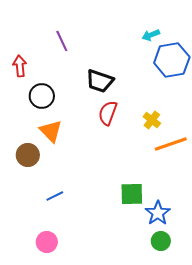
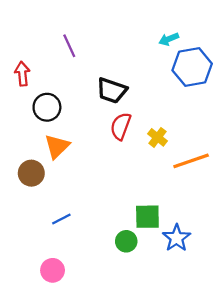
yellow cross: (152, 120) -> (158, 137), moved
orange triangle: (51, 131) -> (57, 146), turned 30
green circle: (161, 241) -> (126, 241), moved

